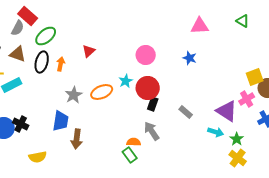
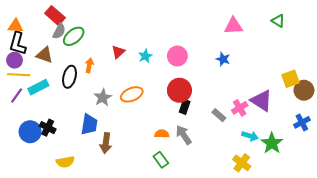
gray semicircle: (18, 28) -> (59, 31), moved
black ellipse: (42, 62) -> (70, 77), moved
cyan star: (126, 81) -> (145, 56), moved
pink cross: (247, 99) -> (240, 108), moved
purple triangle: (227, 111) -> (261, 101), moved
green star: (237, 139) -> (272, 143), size x1.5
orange semicircle: (134, 142) -> (162, 134), moved
yellow cross: (238, 158) -> (242, 163), moved

